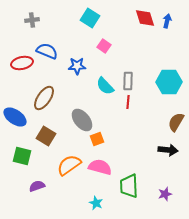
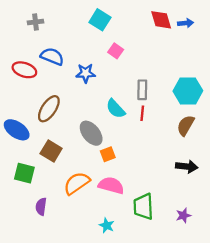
blue arrow: (167, 21) -> (186, 23), turned 72
red ellipse: (22, 63) -> (24, 70), turned 30
cyan semicircle: (105, 86) -> (116, 109), moved
brown semicircle: (176, 122) -> (186, 125), moved
purple semicircle: (37, 186) -> (41, 207), turned -63

